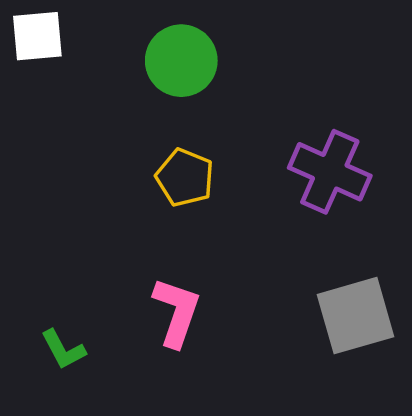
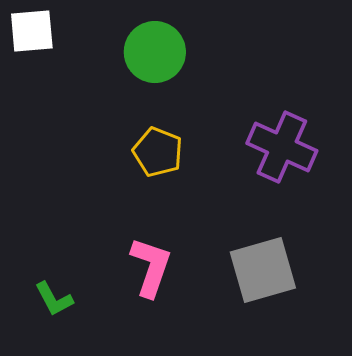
gray square: (355, 316) -> (263, 270), moved

